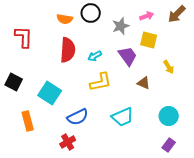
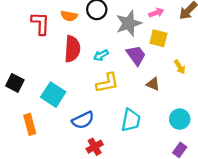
gray star: (121, 26) -> (129, 23), size x1.4
red L-shape: (24, 37) -> (40, 23), moved
cyan trapezoid: (123, 117) -> (131, 120), turned -55
red cross: (68, 142) -> (95, 147), moved

